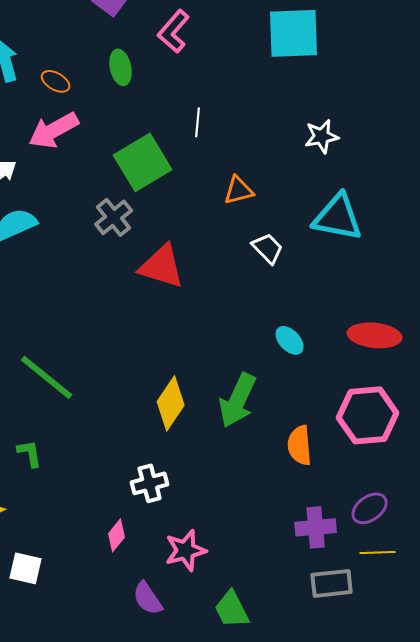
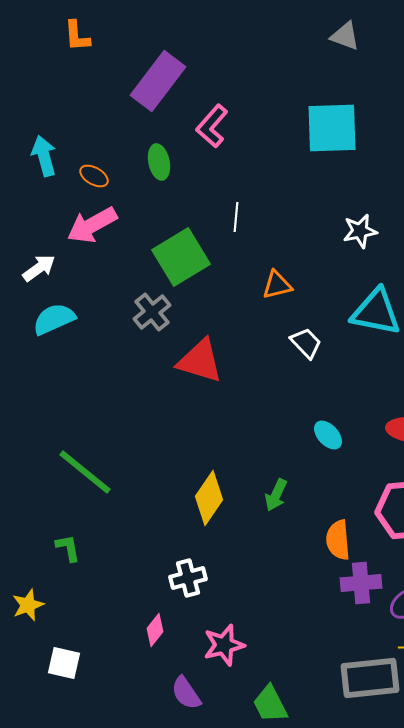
green arrow: (238, 400) -> (276, 495), size x0.6
purple cross: (316, 527) -> (361, 583), moved
gray rectangle: (332, 583) -> (370, 678), size x1.4

